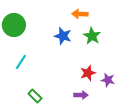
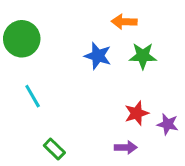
green star: (92, 36) -> (143, 56), turned -30
cyan line: (21, 62) -> (33, 96), turned -63

